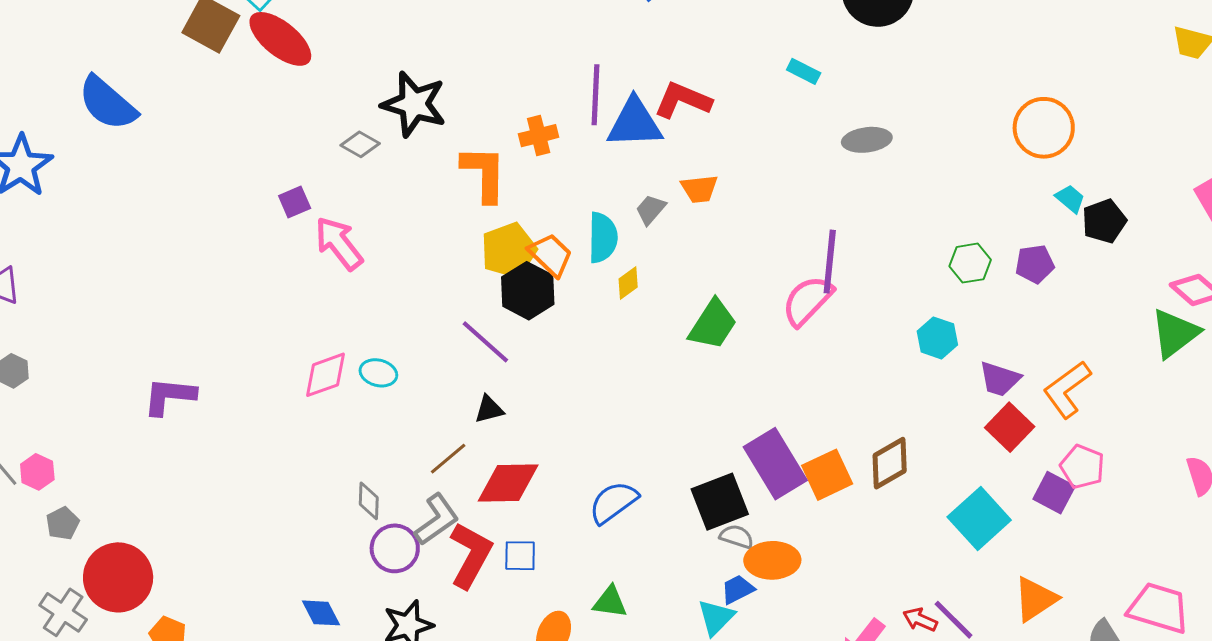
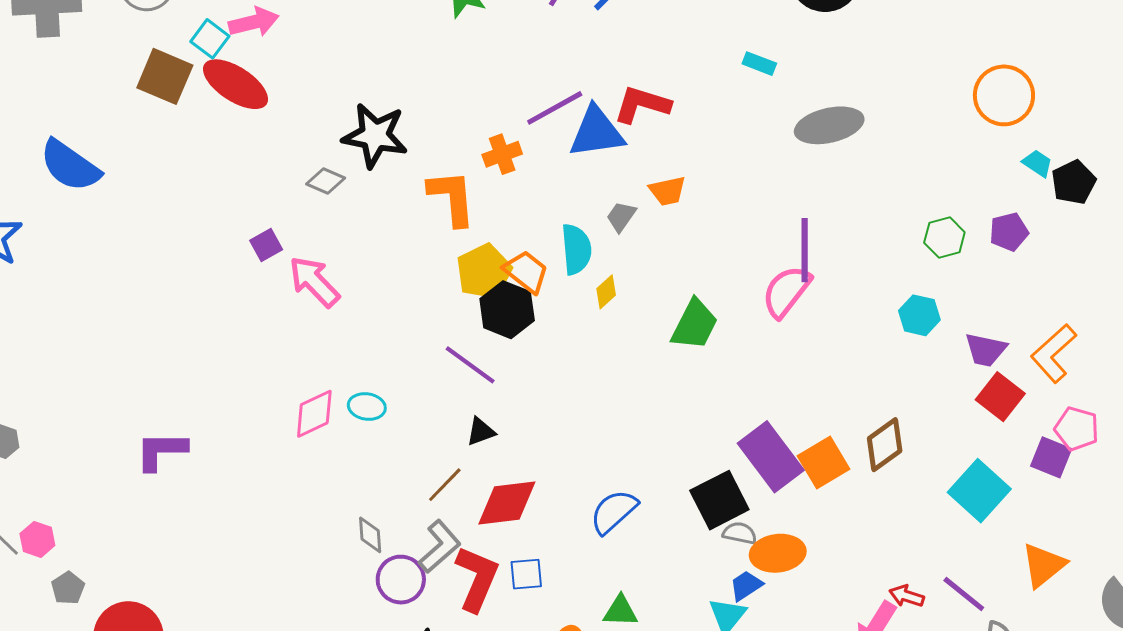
purple line: (596, 95) -> (555, 108), turned 64
gray ellipse: (867, 140) -> (829, 125), size x1.4
red arrow: (920, 620) -> (907, 596), moved

